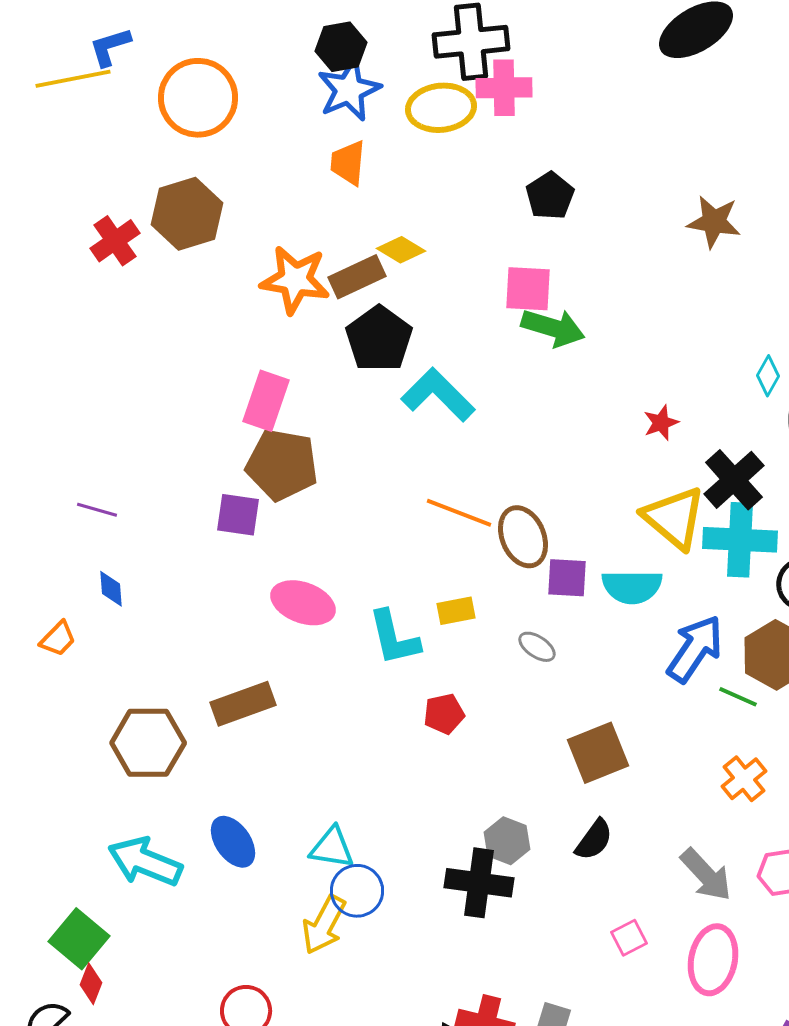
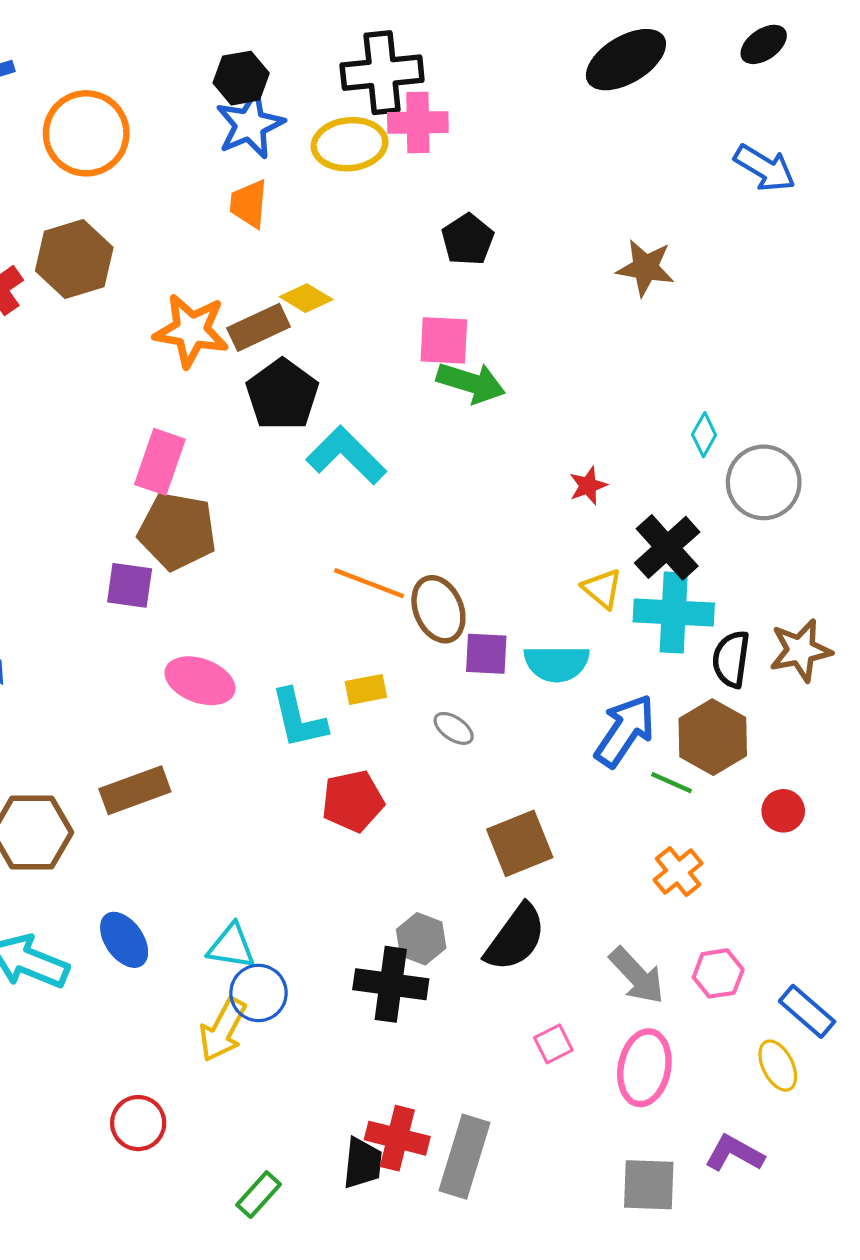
yellow triangle: (674, 518) -> (602, 589), size x0.6
red pentagon: (444, 714) -> (353, 801), size x1.4
black semicircle: (594, 840) -> (515, 938), size x1.5

